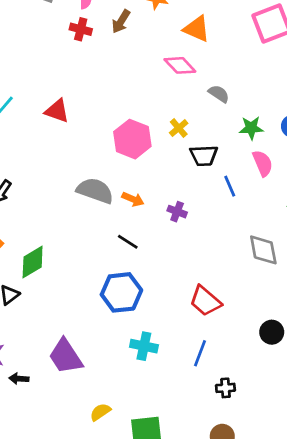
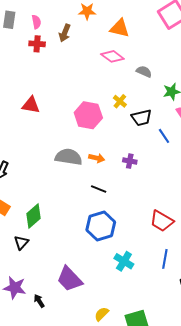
cyan cross: (144, 346) -> (124, 261), turned 30
black arrow: (19, 379) -> (39, 301), turned 64

